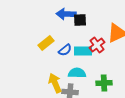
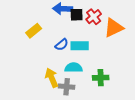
yellow rectangle: (46, 43) -> (34, 31), moved
red cross: (97, 45) -> (94, 17), moved

